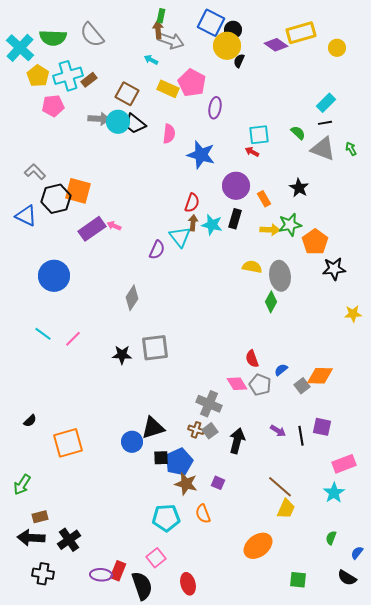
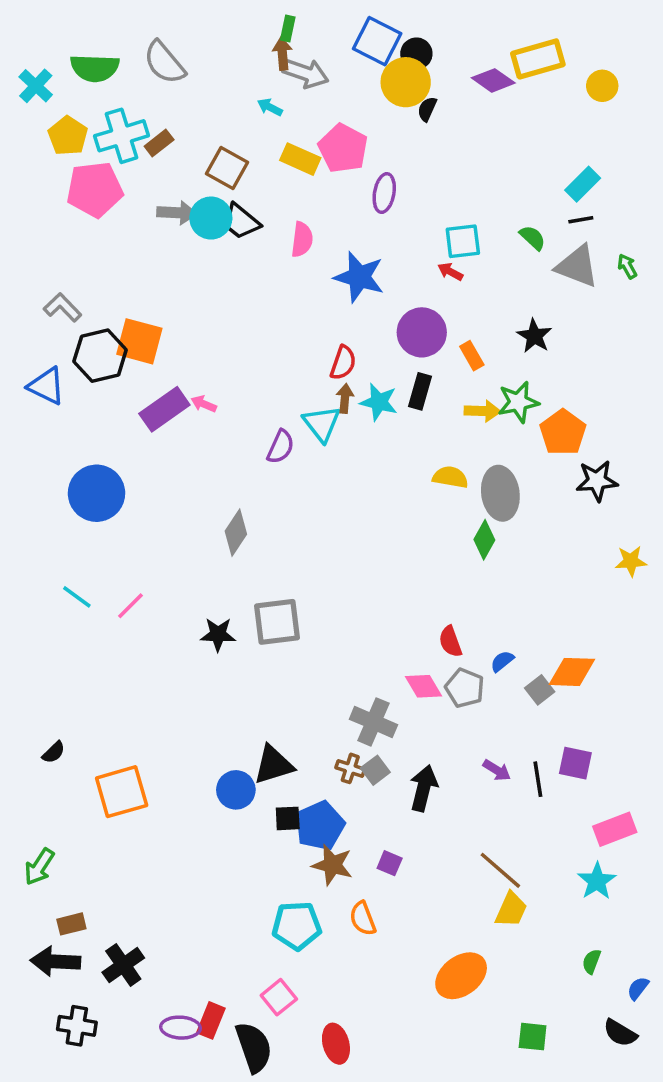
cyan cross: (20, 48) -> (36, 86), size x0.7
pink pentagon: (53, 106) -> (95, 189), size x1.4

